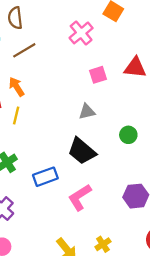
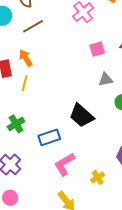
gray triangle: (87, 112) -> (106, 79), moved
pink L-shape: (80, 197) -> (64, 164), moved
yellow cross: (103, 244) -> (98, 177), moved

